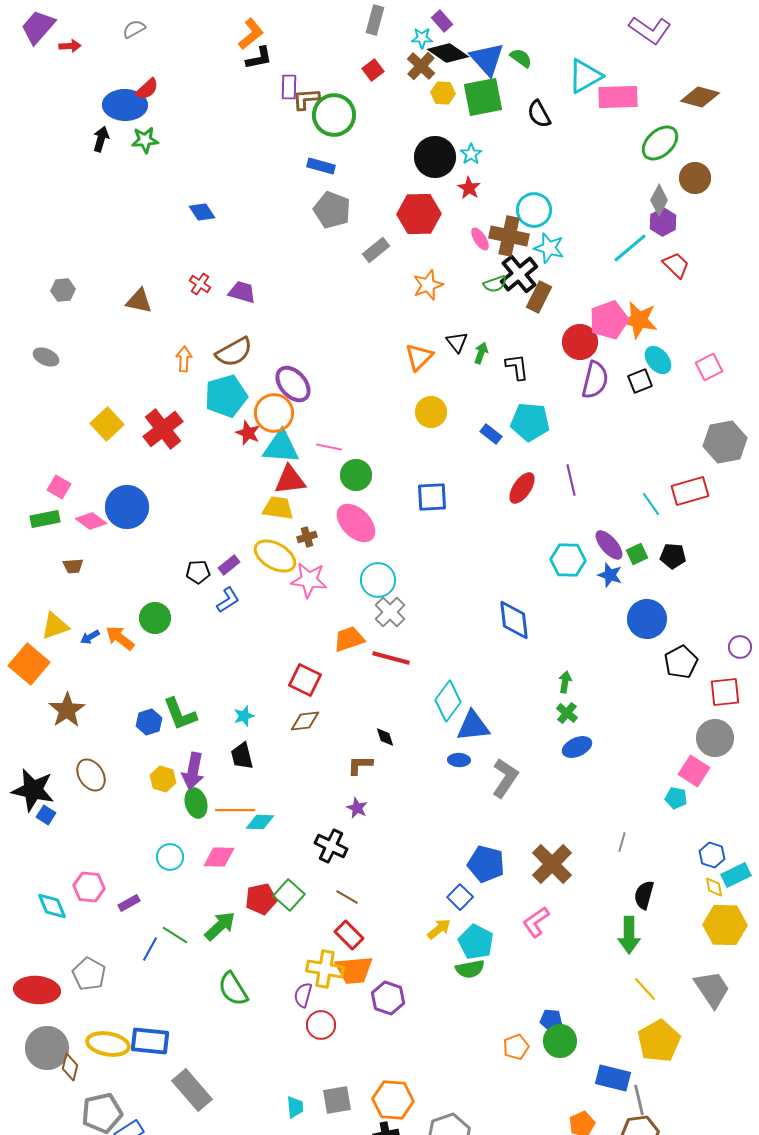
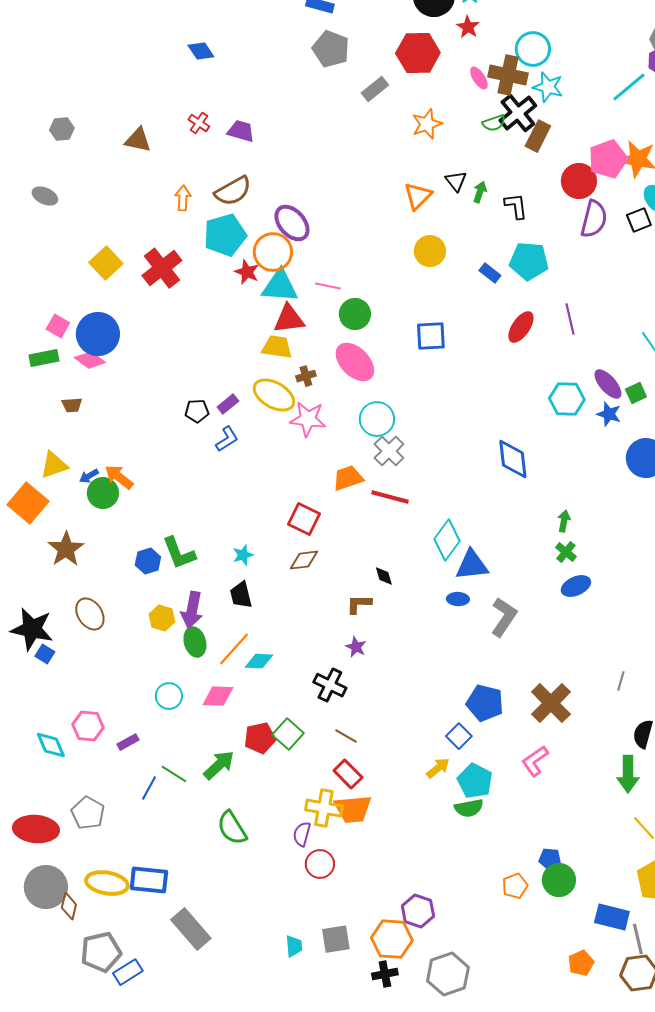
blue circle: (127, 507) -> (98, 334), moved
green circle: (155, 618) -> (103, 493), moved
orange line: (235, 810) -> (234, 649), turned -48
purple hexagon: (388, 998) -> (418, 911), moved

